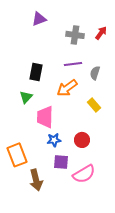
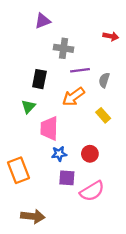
red arrow: (101, 33) -> (111, 36), turned 64
gray cross: (75, 35) -> (64, 48), moved
brown arrow: (36, 180) -> (33, 216), moved, turned -70

